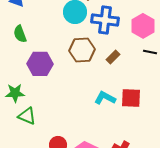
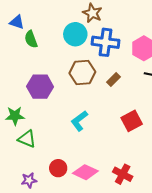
green semicircle: (20, 34) -> (31, 39), moved
cyan L-shape: (105, 98) -> (79, 121), moved, turned -65
red square: (131, 98) -> (132, 121), turned -30

